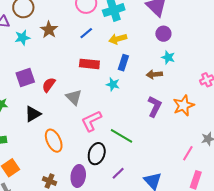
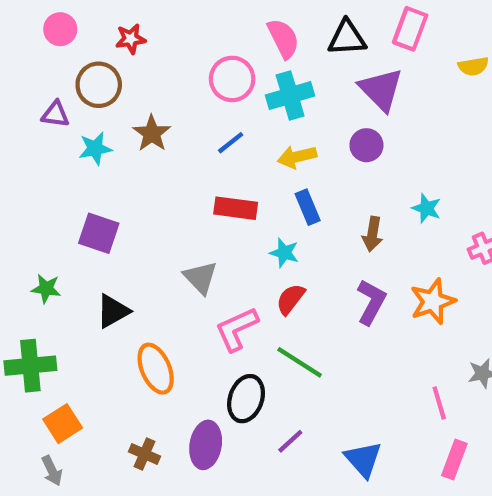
purple circle: (163, 34) -> (366, 145), moved
cyan star: (168, 57) -> (426, 208), moved
blue rectangle: (123, 63) -> (308, 207), turned -42
brown arrow: (154, 74) -> (372, 234), turned -77
purple square: (25, 77) -> (99, 233), turned 36
red semicircle: (49, 85) -> (290, 299), moved
pink line: (188, 153) -> (439, 403), turned -49

